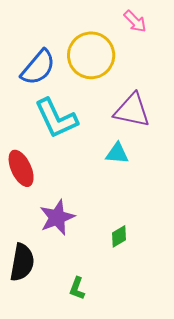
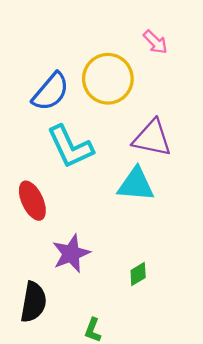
cyan triangle: (117, 153) -> (136, 184), size x1.5

